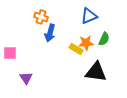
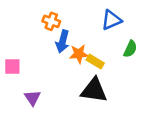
orange star: (86, 43) -> (79, 54), moved
black triangle: (96, 72) -> (94, 90), moved

